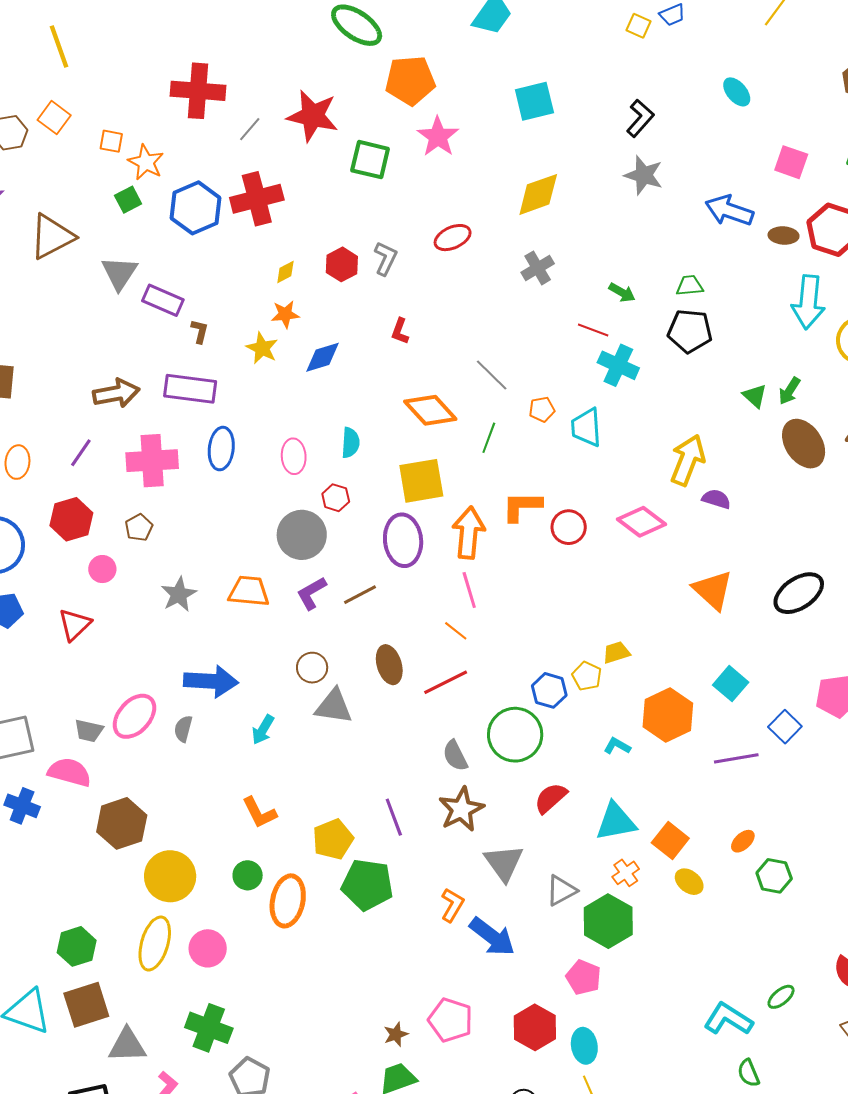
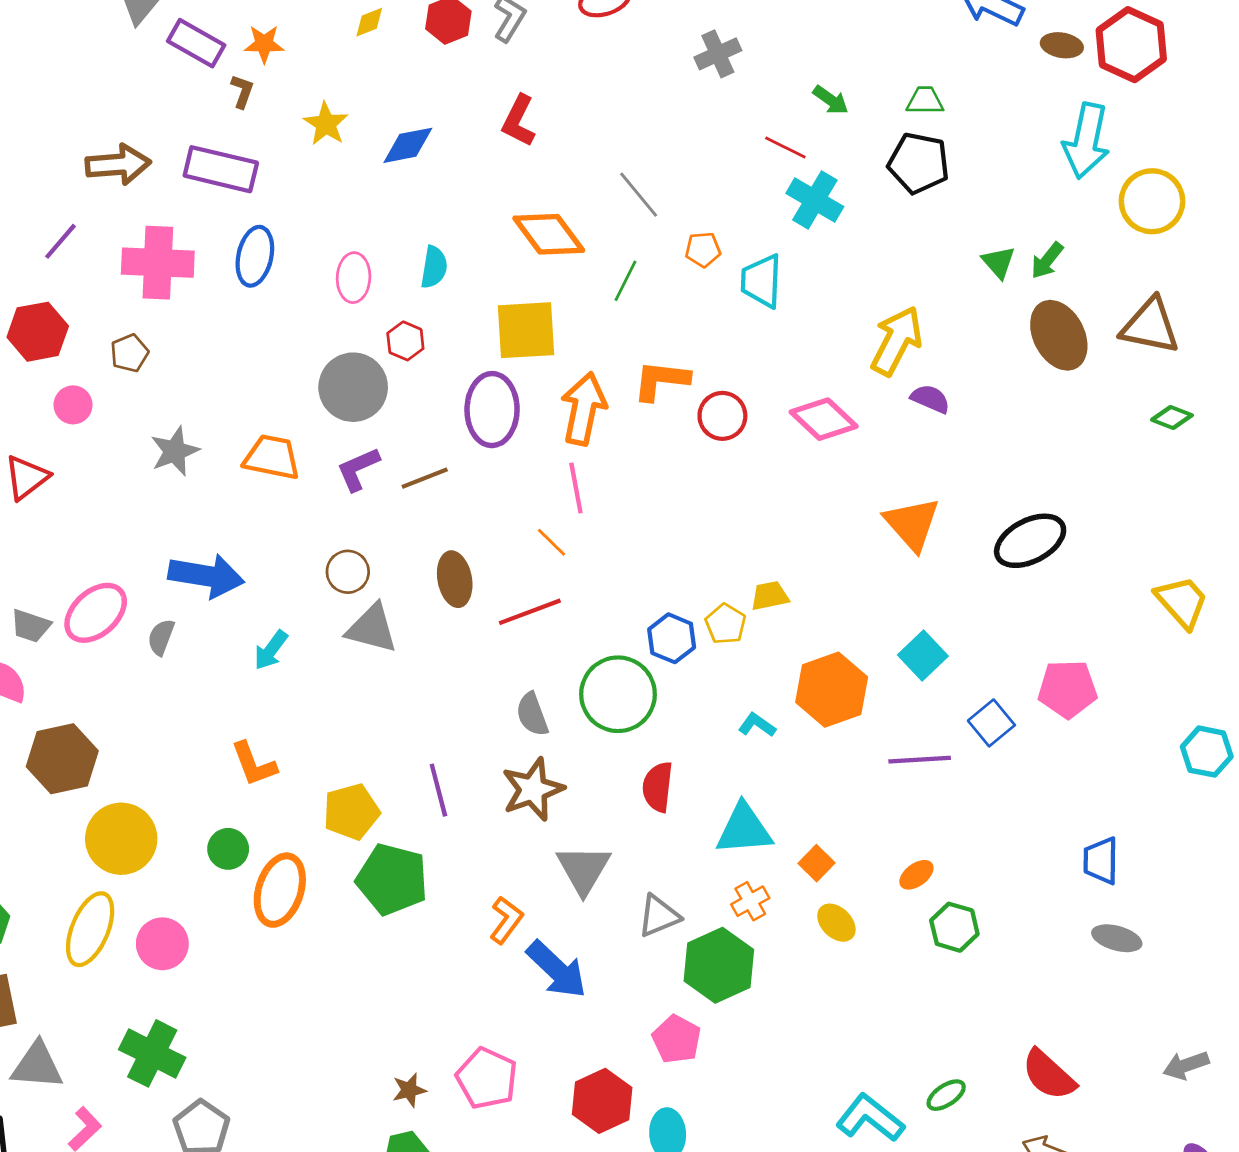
orange star: (285, 314) -> (264, 44), moved
red L-shape: (400, 331) -> (519, 121), size x1.4
red semicircle: (551, 798) -> (658, 787), turned -48
orange square: (670, 841) -> (816, 863), size x0.7

